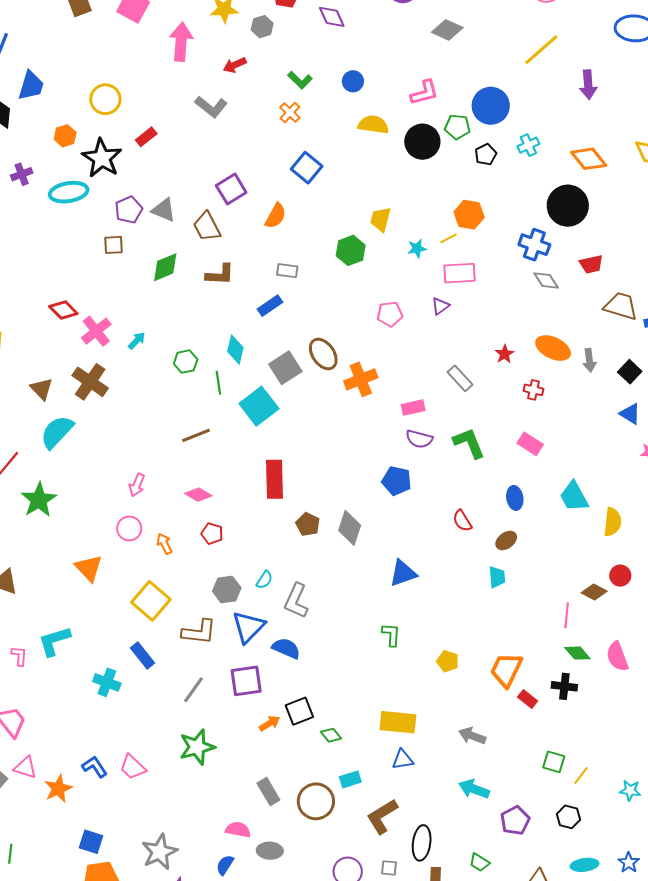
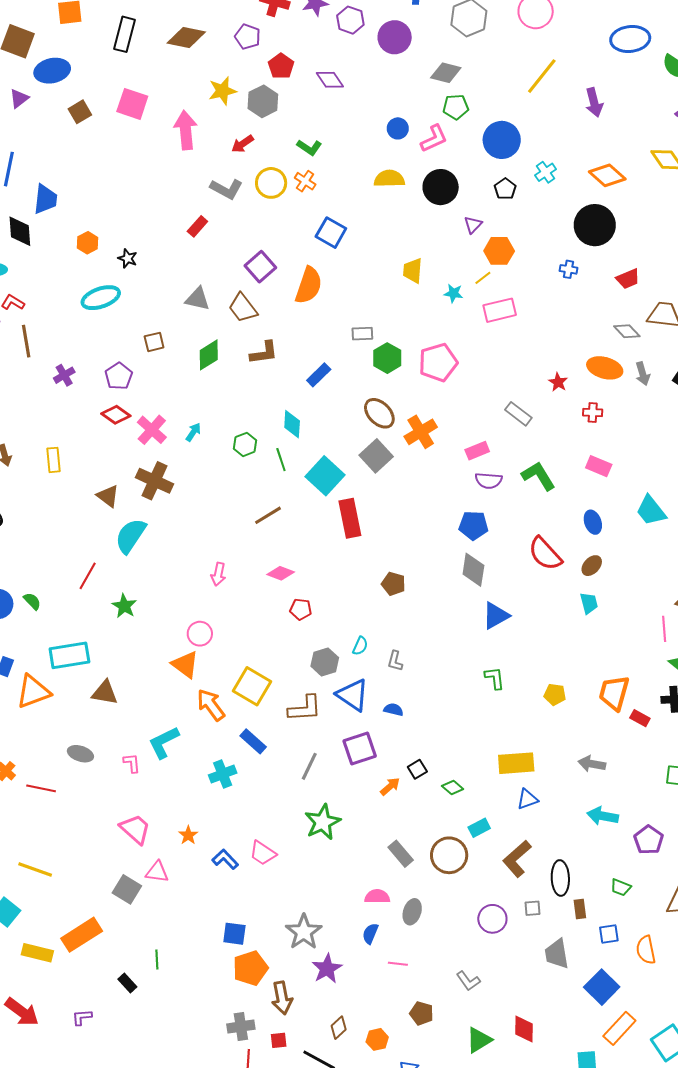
gray hexagon: (262, 27) -> (263, 101), size x1.4
blue circle: (353, 81) -> (398, 128), moved
yellow circle: (105, 99) -> (271, 183), moved
green pentagon: (457, 127) -> (456, 107), moved
red rectangle: (146, 137) -> (197, 226), moved
black star: (102, 158) -> (128, 258), size x0.5
purple cross: (22, 174) -> (64, 375), moved
purple pentagon: (129, 210) -> (119, 376), moved
orange semicircle: (276, 216) -> (309, 285), size x1.4
blue cross: (534, 245) -> (569, 269), size x0.6
cyan star: (417, 249) -> (453, 293), turned 30
green hexagon: (351, 250) -> (387, 358), moved
gray rectangle: (287, 271) -> (362, 334), moved
gray diamond: (546, 280) -> (627, 331), moved
purple triangle: (440, 306) -> (473, 225), moved
pink pentagon: (390, 314) -> (438, 362), size x1.5
gray square: (285, 368) -> (376, 456), moved
red rectangle: (275, 479) -> (350, 518), moved
green star: (39, 500) -> (124, 606), size x0.7
red semicircle: (462, 521) -> (545, 554), size x1.6
pink circle: (129, 528) -> (200, 634), moved
gray diamond: (350, 528) -> (473, 570), moved
orange arrow: (164, 544) -> (211, 705), moved, size x1.6
gray L-shape: (296, 601) -> (395, 661), size x0.6
blue triangle: (248, 627) -> (353, 695), turned -30
blue semicircle: (286, 648) -> (393, 710), size x0.7
cyan cross: (107, 682) -> (223, 774), turned -32
black square: (299, 711) -> (417, 769), size x0.7
orange star: (58, 789) -> (188, 835), moved, size x0.7
gray ellipse: (270, 851) -> (412, 912), turned -65

